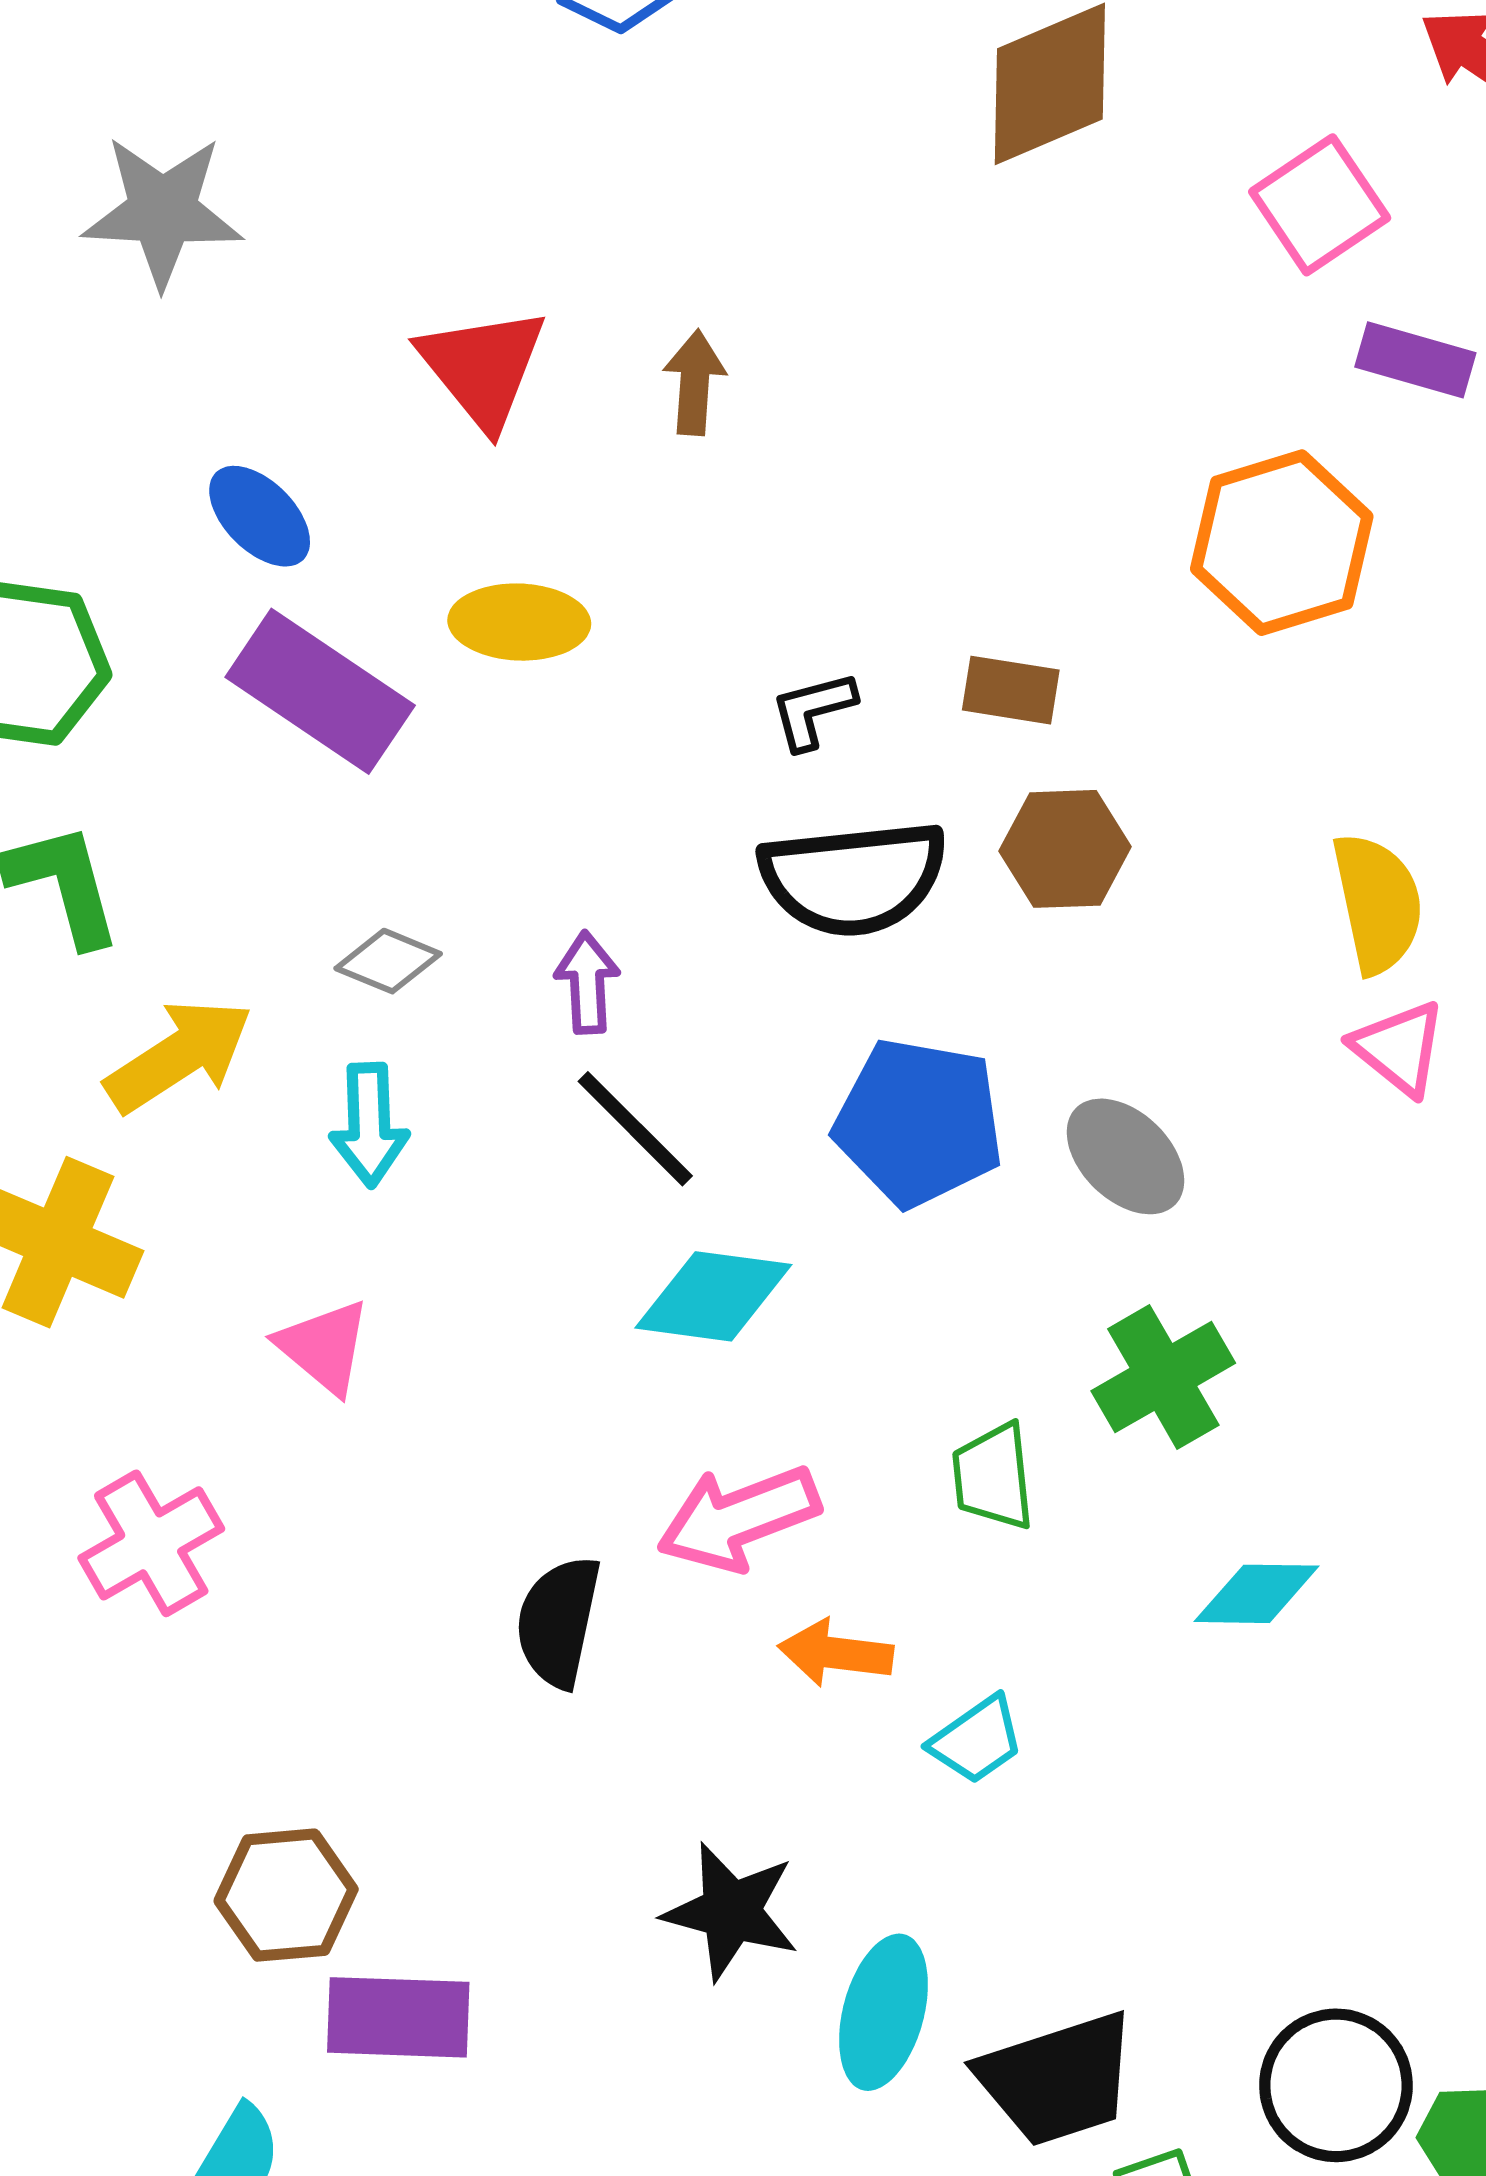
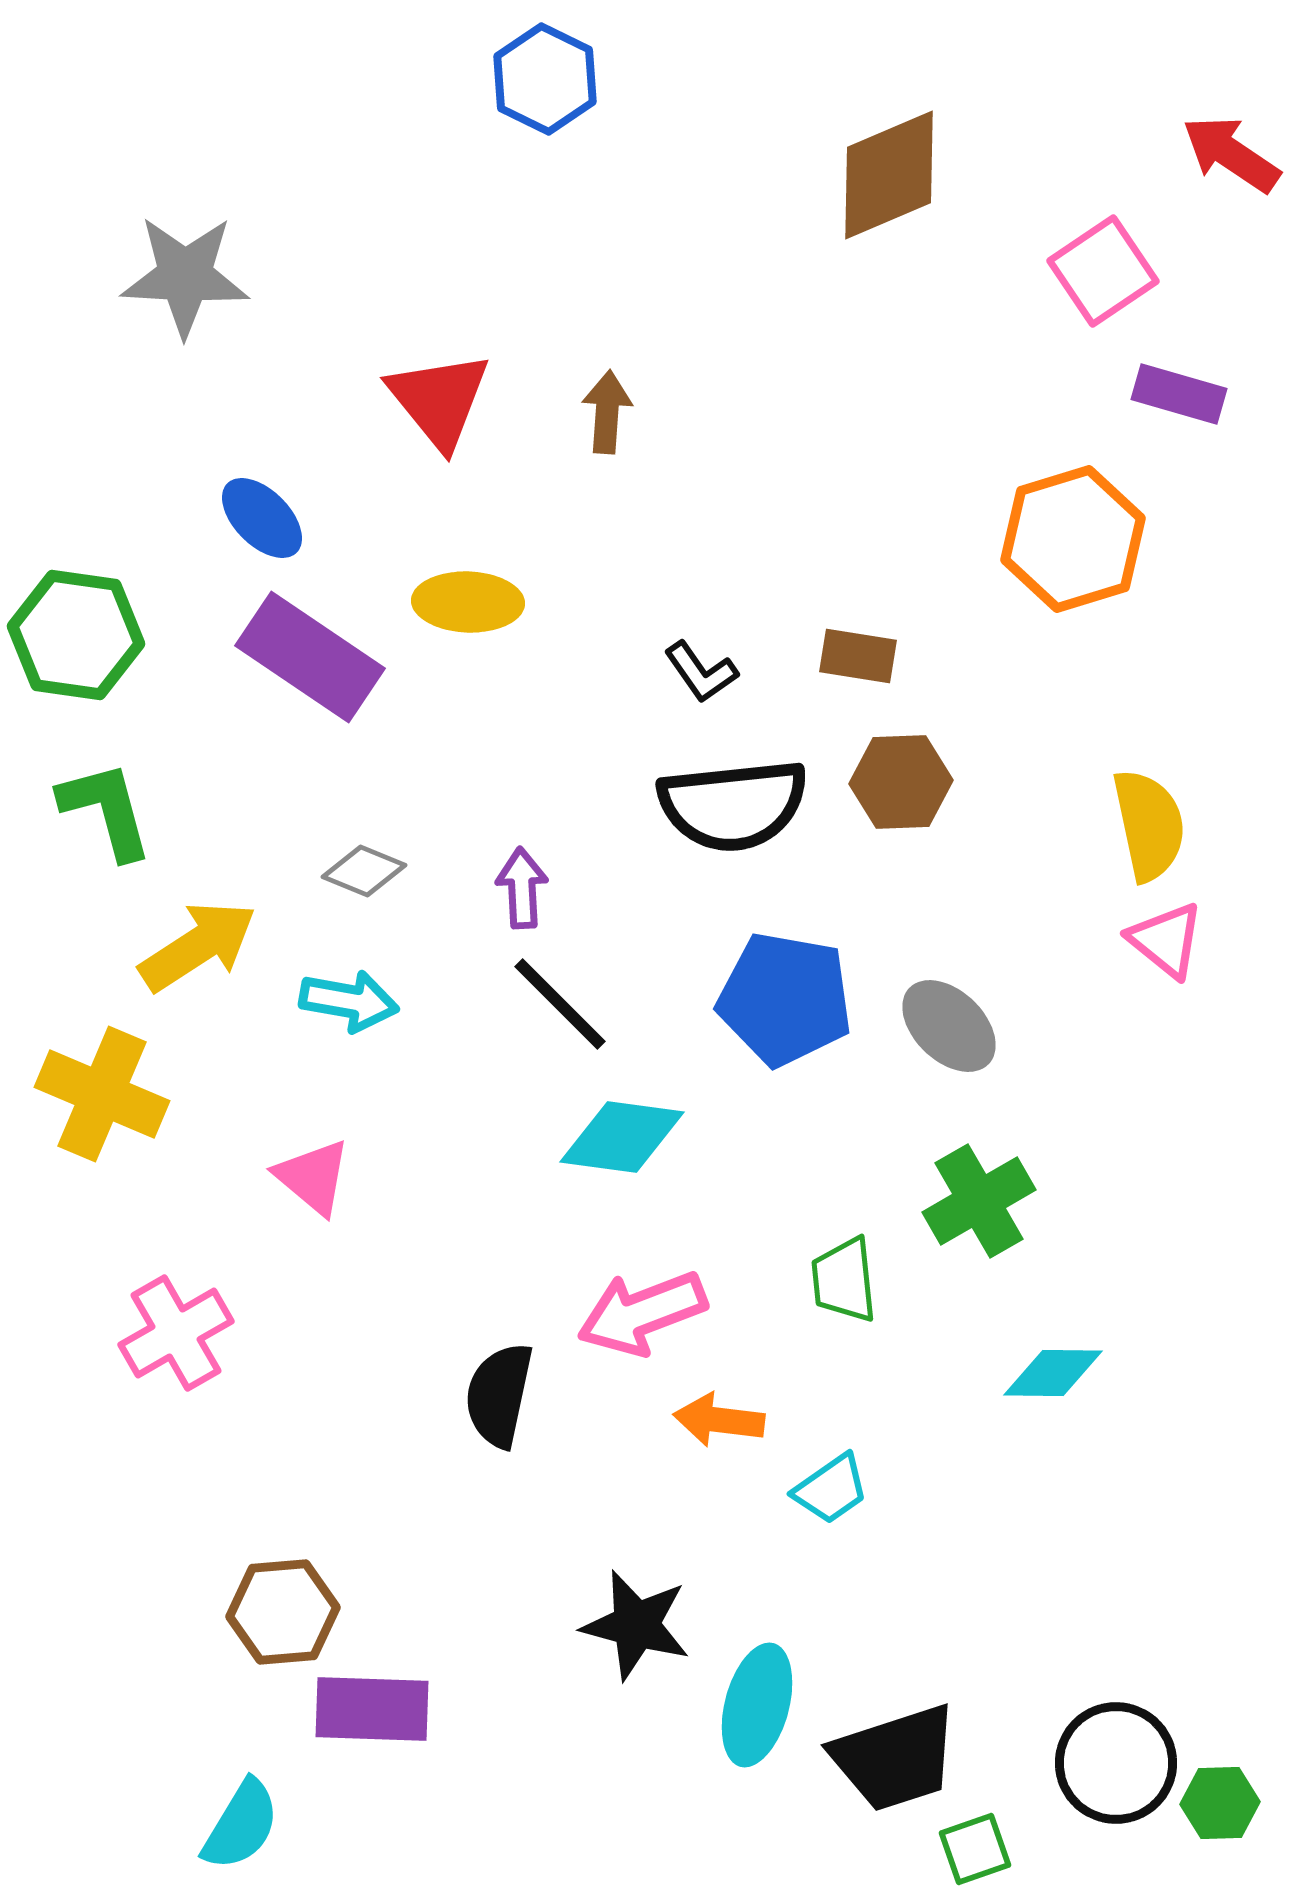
black L-shape: (813, 710) -> (701, 672), turned -110
cyan arrow: (369, 1125) -> (349, 1001), turned -78

